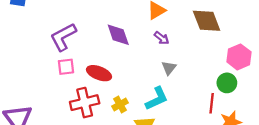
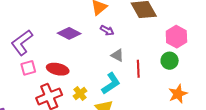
purple diamond: (118, 35) -> (69, 33), turned -35
gray triangle: (169, 68) -> (117, 55), turned -32
red line: (212, 103) -> (138, 69), moved

